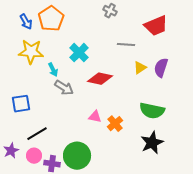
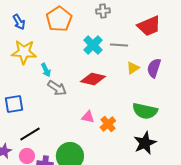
gray cross: (110, 11) -> (103, 11), turned -32
orange pentagon: (51, 19) -> (59, 19), moved
cyan cross: (79, 53) -> (93, 45), moved

